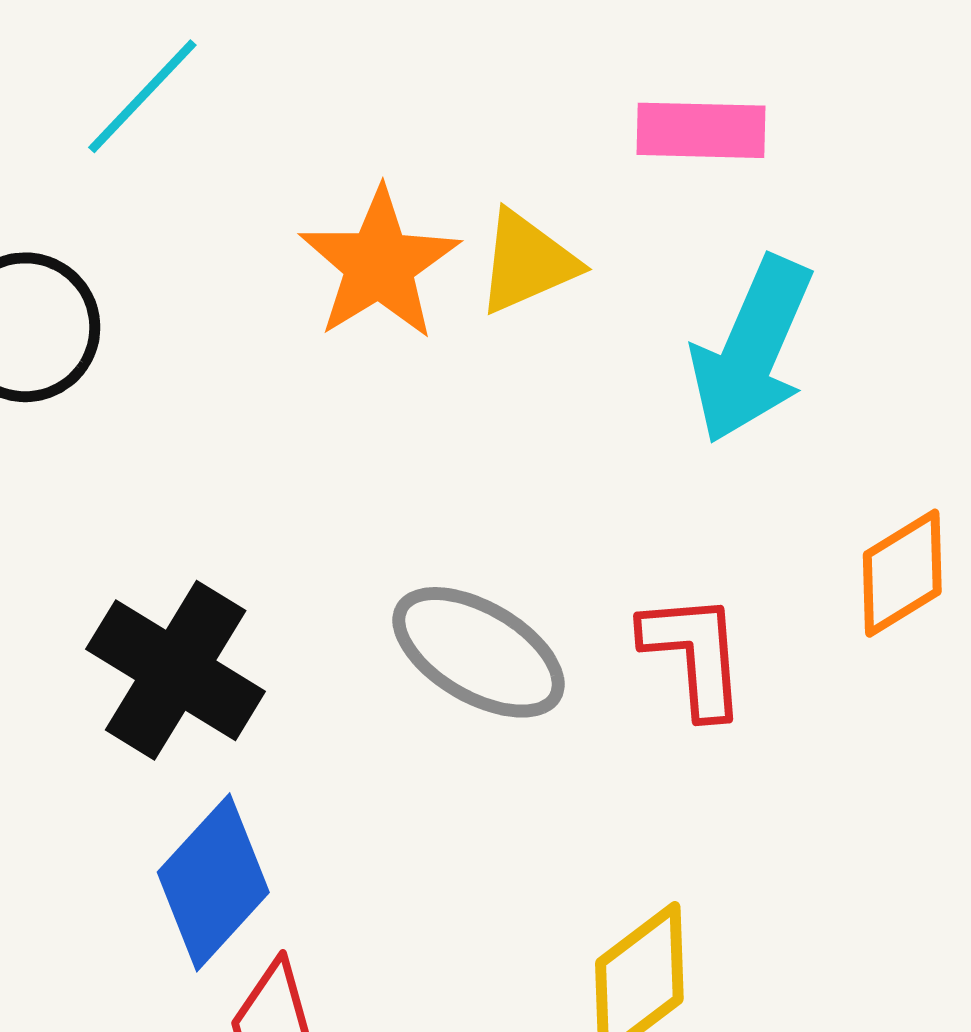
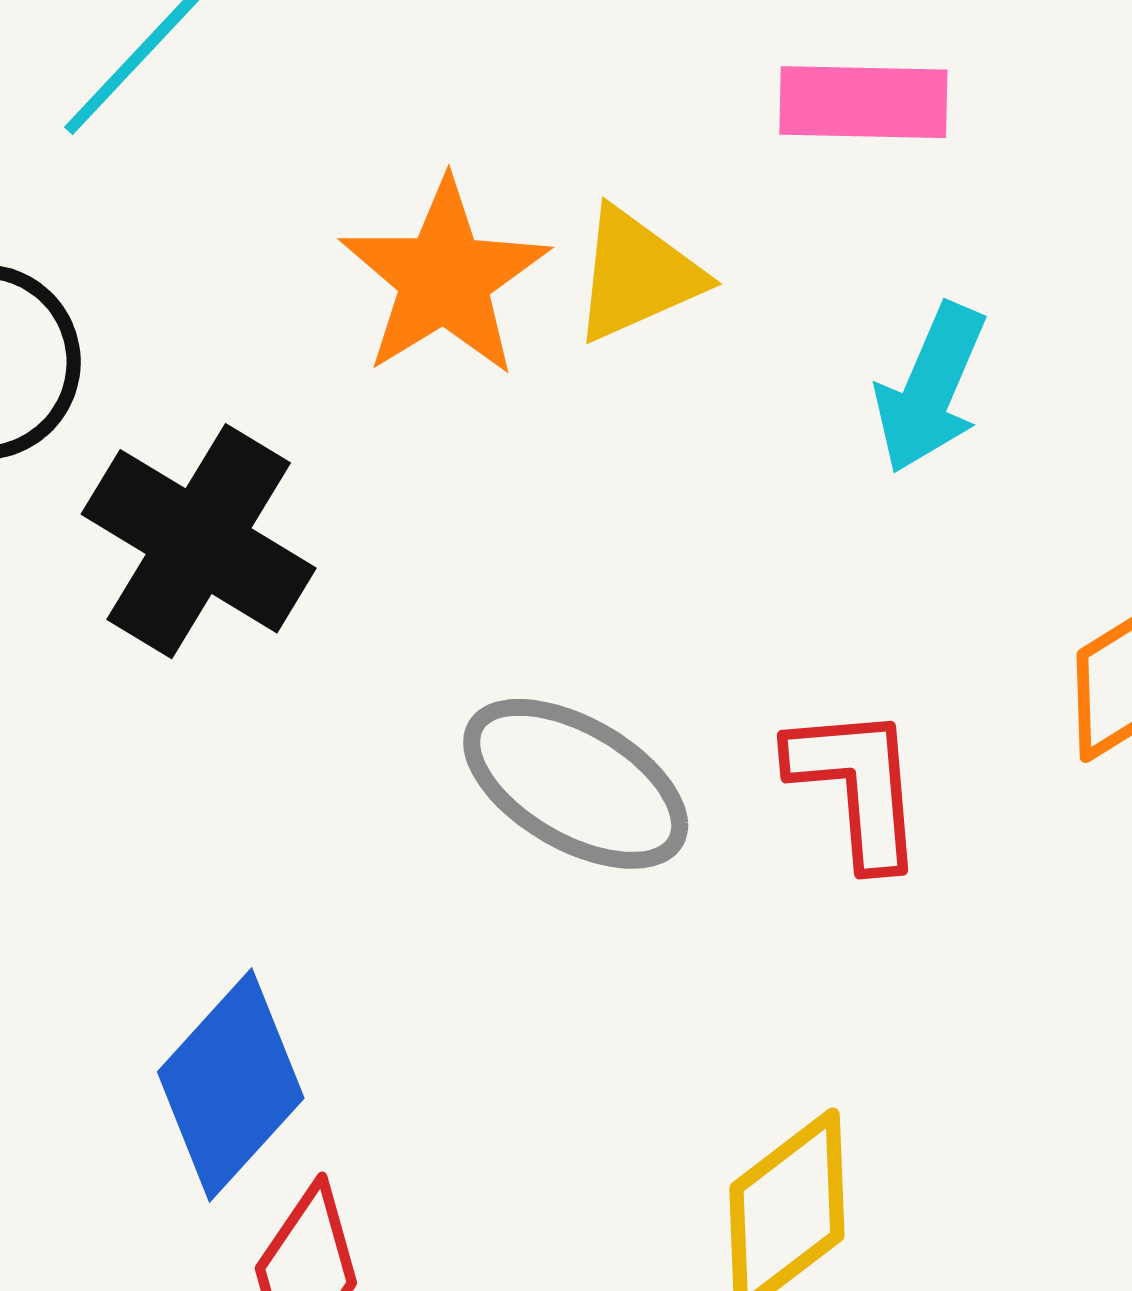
cyan arrow: (752, 350) -> (930, 388), size x0.7
black cross: (176, 670) -> (199, 541), moved

